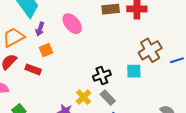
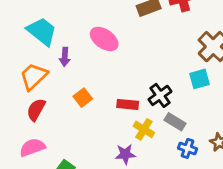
orange square: (46, 50) -> (83, 98), moved
red rectangle: (33, 69) -> (128, 104), moved

